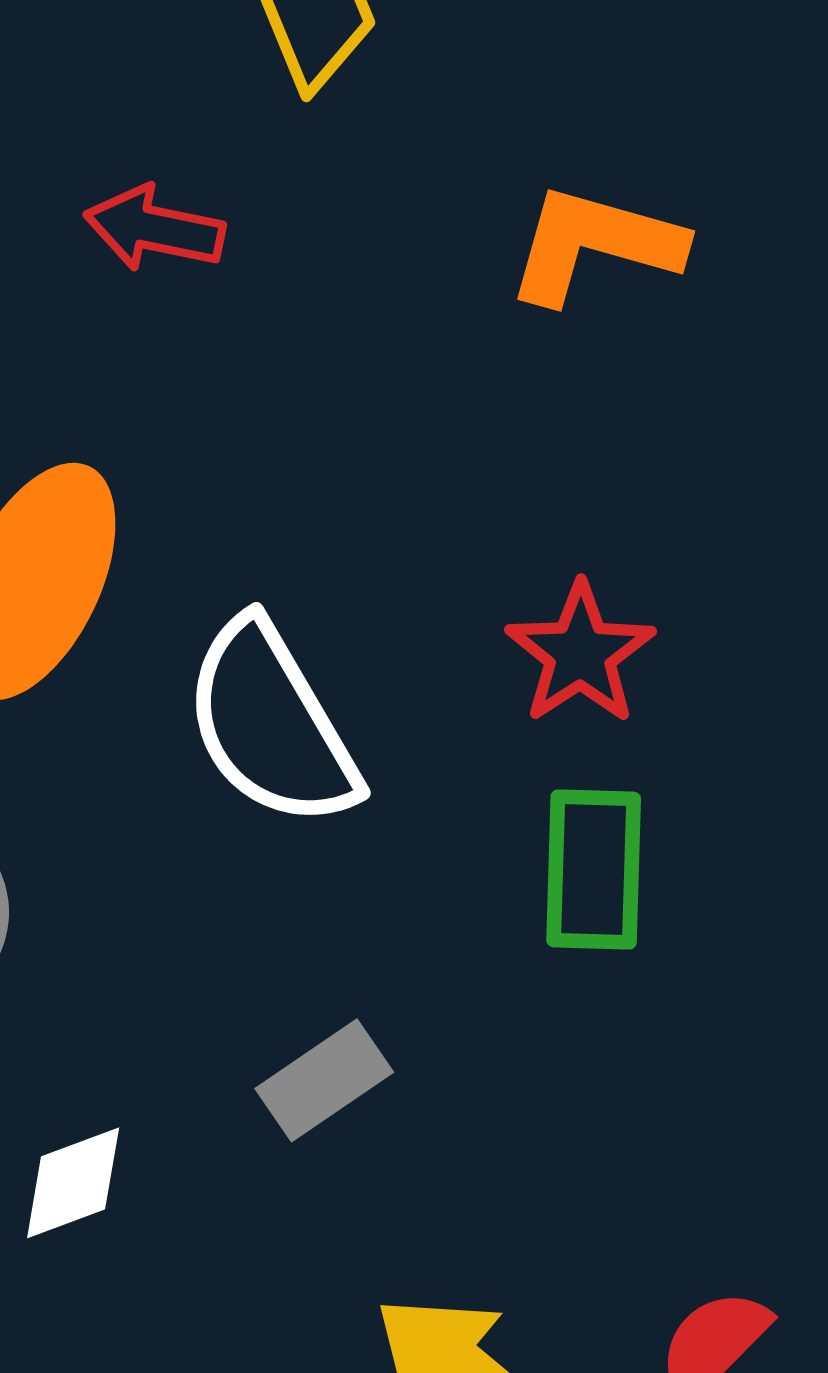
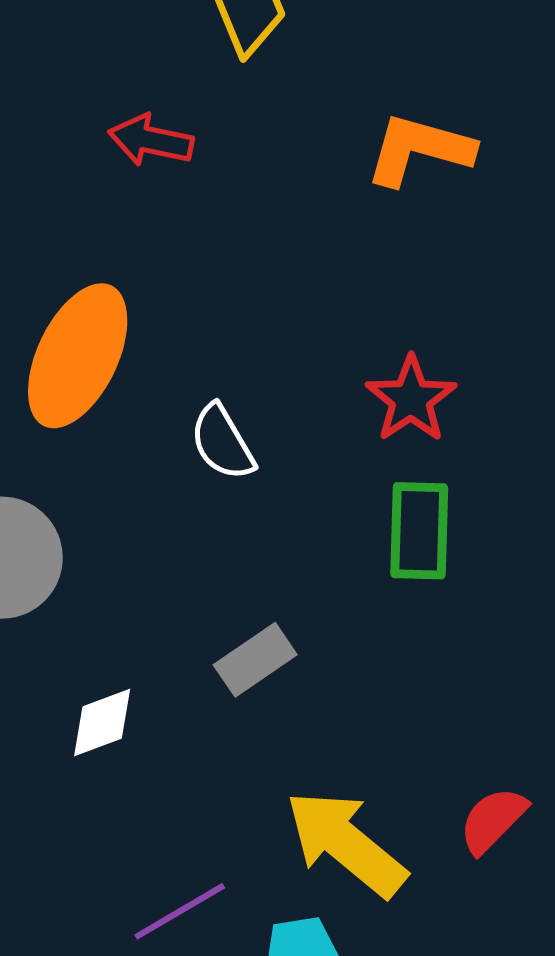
white semicircle: (271, 724) -> (222, 442), size x0.6

